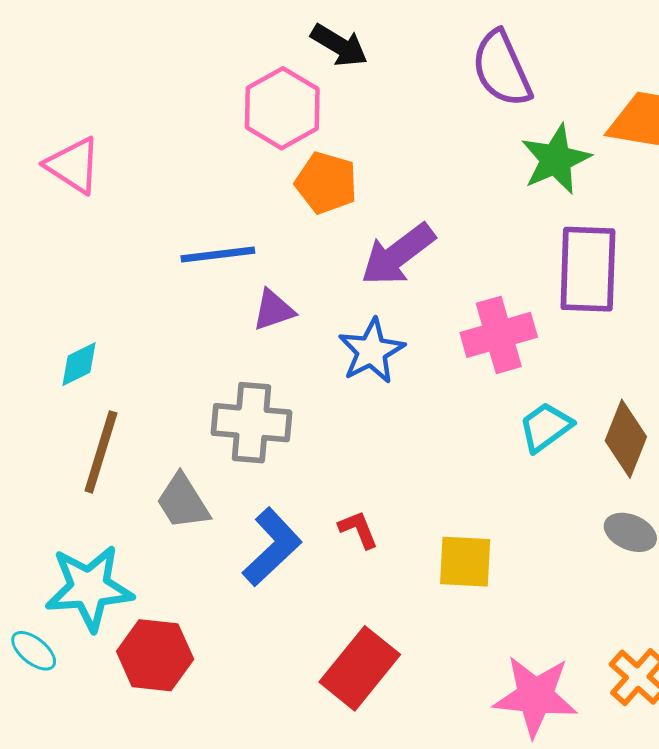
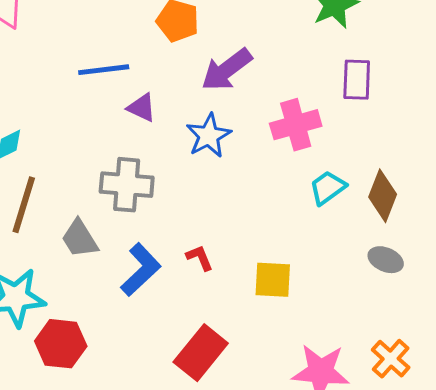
purple rectangle: (588, 269) -> (357, 80), size x0.7
purple triangle: (273, 310) -> (142, 108), turned 44

